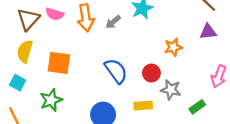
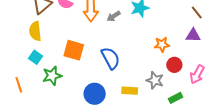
yellow semicircle: (25, 51) -> (35, 31), turned -30
orange square: (59, 63) -> (74, 50), moved
red circle: (151, 73) -> (174, 65), moved
cyan square: (18, 83) -> (36, 57), moved

